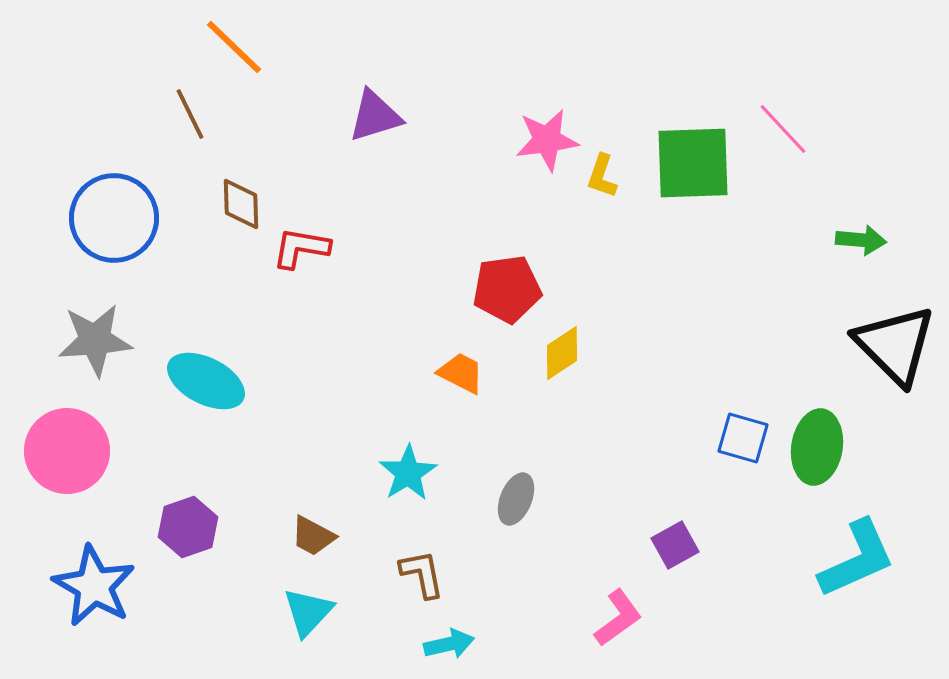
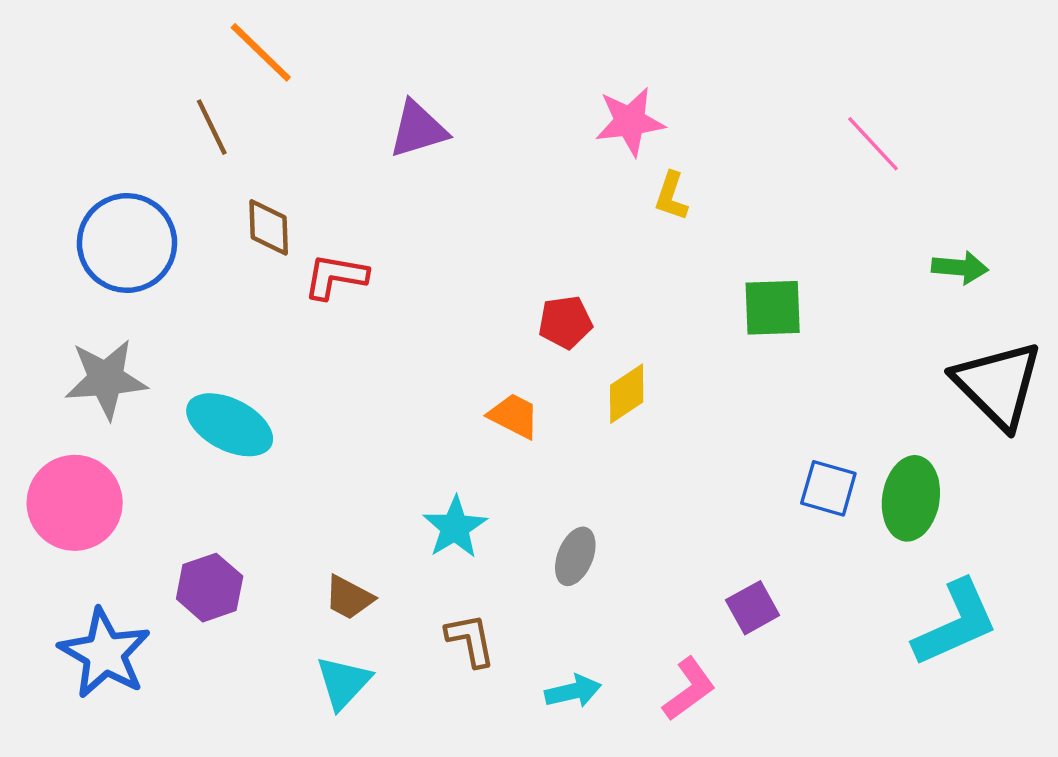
pink star: (547, 140) -> (630, 121), moved
green square: (693, 163) -> (773, 308), moved, size x0.7
red pentagon: (507, 289) -> (565, 322), size x0.7
cyan arrow: (449, 644) -> (573, 691), moved

